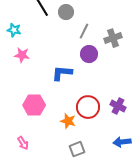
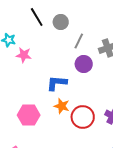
pink star: (22, 55) -> (24, 55), moved
orange star: (68, 121) -> (62, 106), moved

